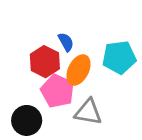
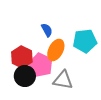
red hexagon: (45, 62) -> (22, 57), moved
black circle: (27, 120) -> (25, 76), moved

